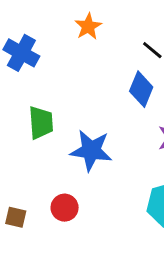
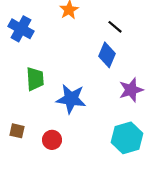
brown square: (16, 217) -> (17, 131), moved

